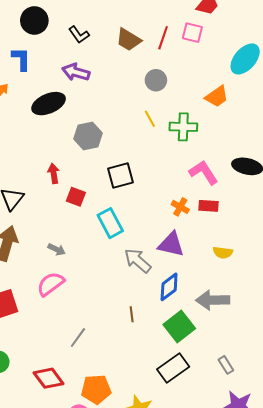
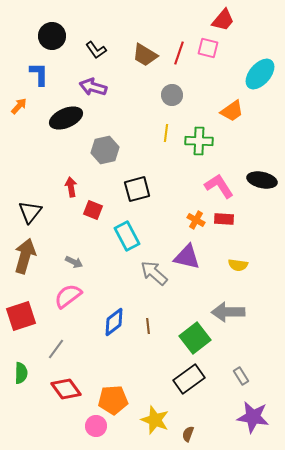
yellow line: (150, 119) -> (166, 133), turned 36
blue diamond: (169, 287) -> (114, 322), moved
gray line: (78, 338) -> (56, 349), moved

